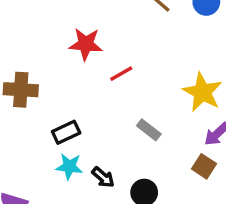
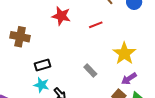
red line: (121, 74) -> (96, 25), moved

